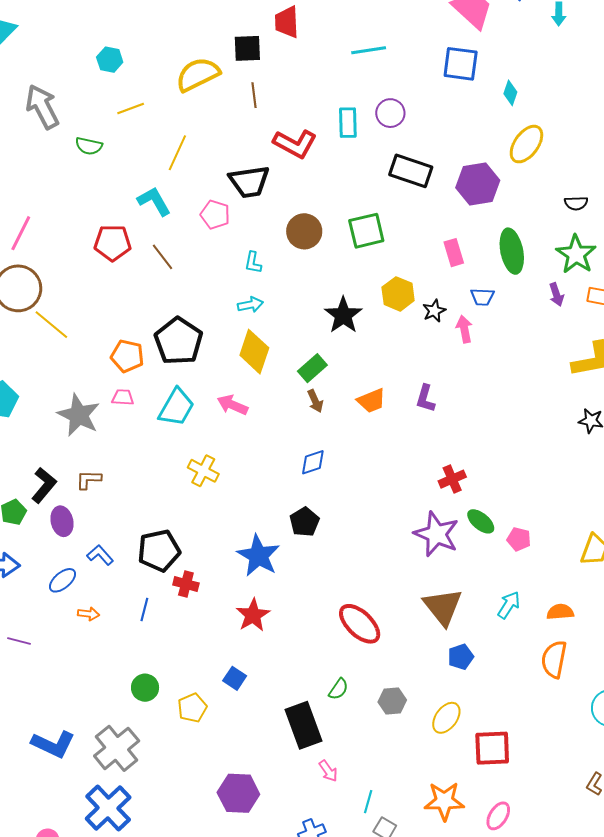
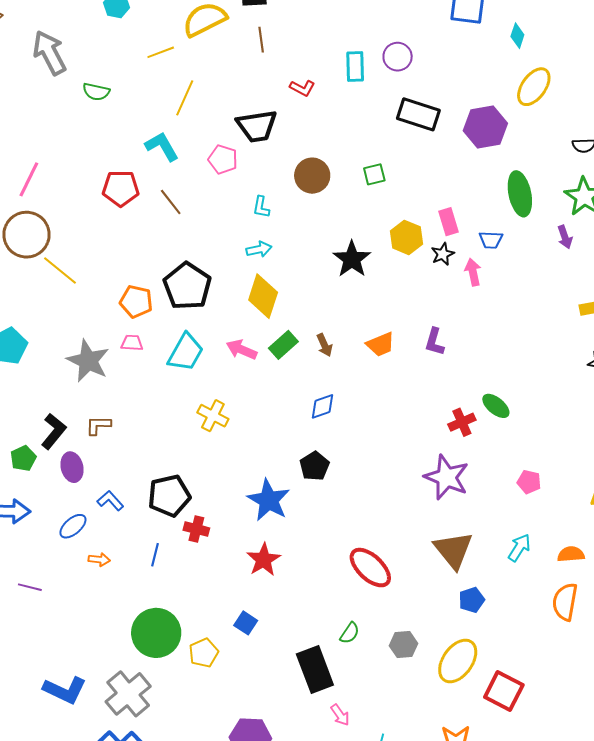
yellow line: (131, 108) -> (161, 52), moved
red L-shape: (295, 144) -> (302, 88), size x0.6
green square: (366, 231) -> (374, 174), size x0.6
pink rectangle: (454, 253) -> (449, 222), moved
green rectangle: (312, 368) -> (283, 345), moved
green ellipse: (481, 521) -> (496, 406), moved
green circle: (145, 688) -> (156, 633), size x1.8
yellow ellipse: (446, 718) -> (458, 661), size x1.4
red square: (492, 748) -> (504, 691), turned 30

